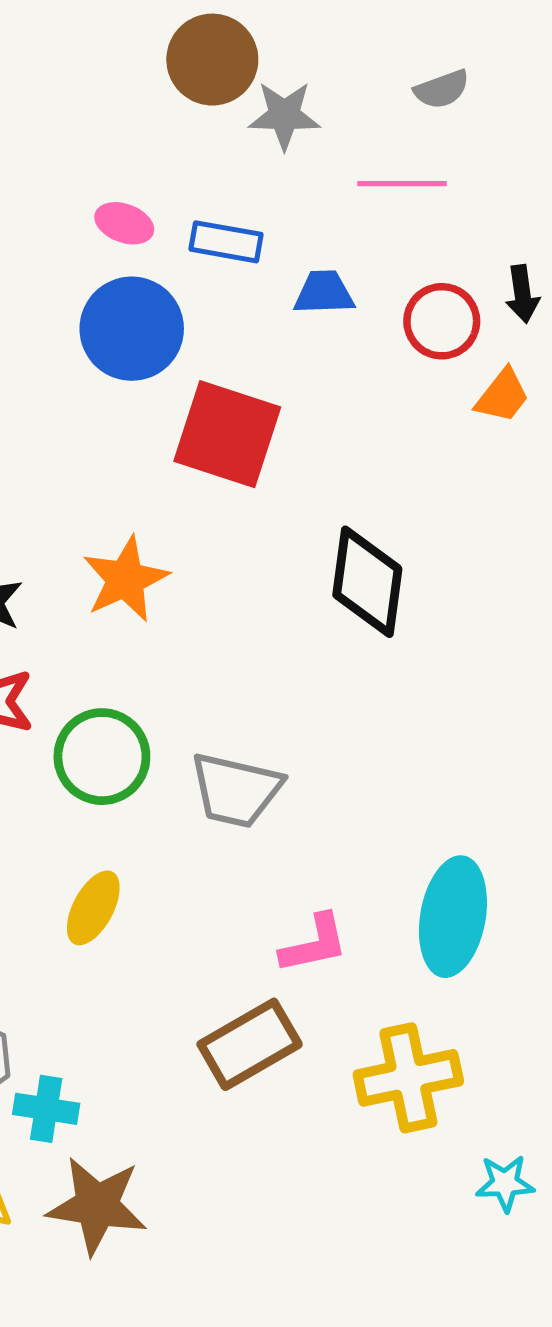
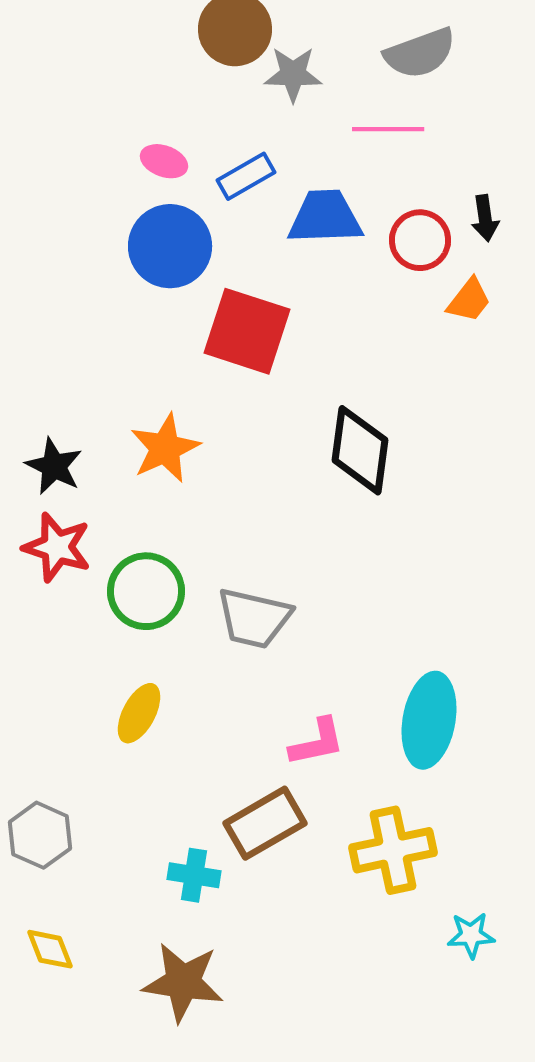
gray semicircle: (442, 89) -> (420, 53), size x1.6
blue rectangle: (226, 242) -> (246, 176), turned -40
blue trapezoid: (324, 293) -> (325, 217), size x1.5
cyan cross: (46, 1109) -> (194, 875), moved
brown star: (97, 1206) -> (183, 982), moved

